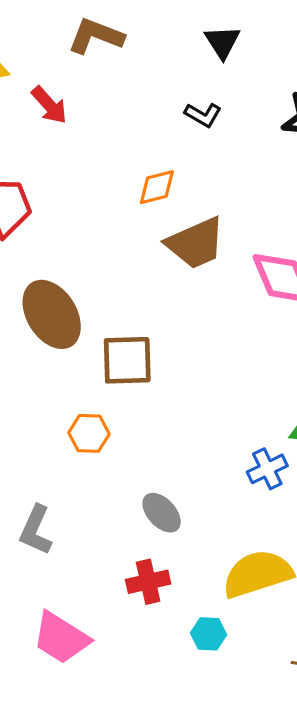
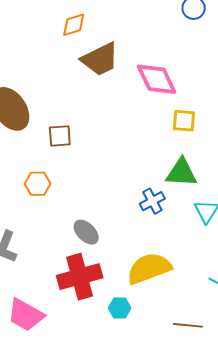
brown square: (127, 360) -> (60, 136), size x0.7
red cross: (148, 582) -> (80, 277), size x1.6

